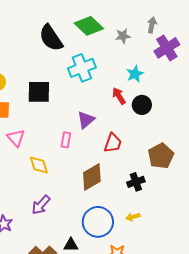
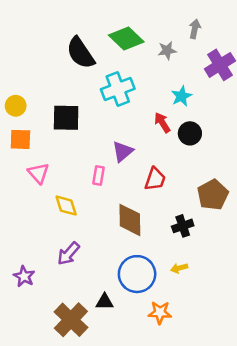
gray arrow: (152, 25) -> (195, 29), moved
brown diamond: (92, 177) -> (130, 220), turned -60

